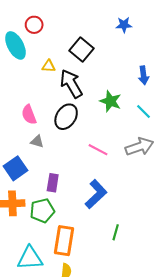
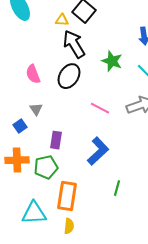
yellow triangle: (49, 66) -> (62, 20), moved
gray triangle: (37, 141) -> (36, 109), moved, turned 40
blue square: (15, 168) -> (20, 126), size x0.6

